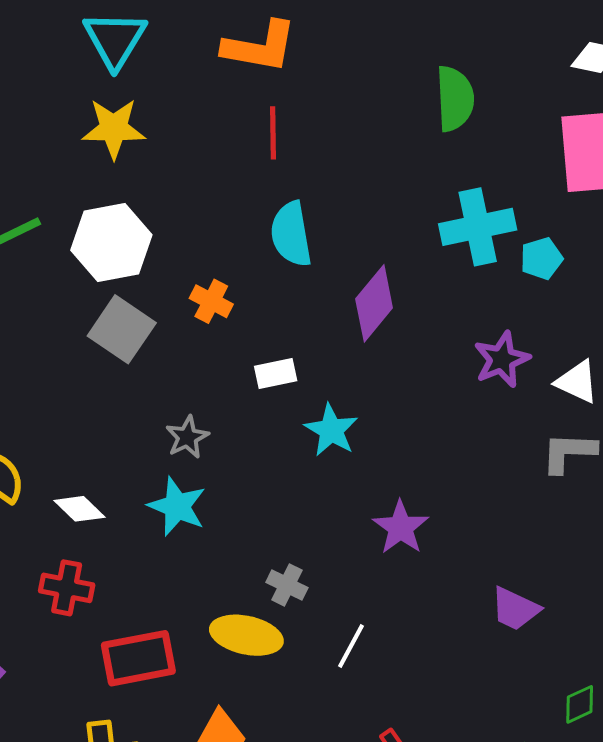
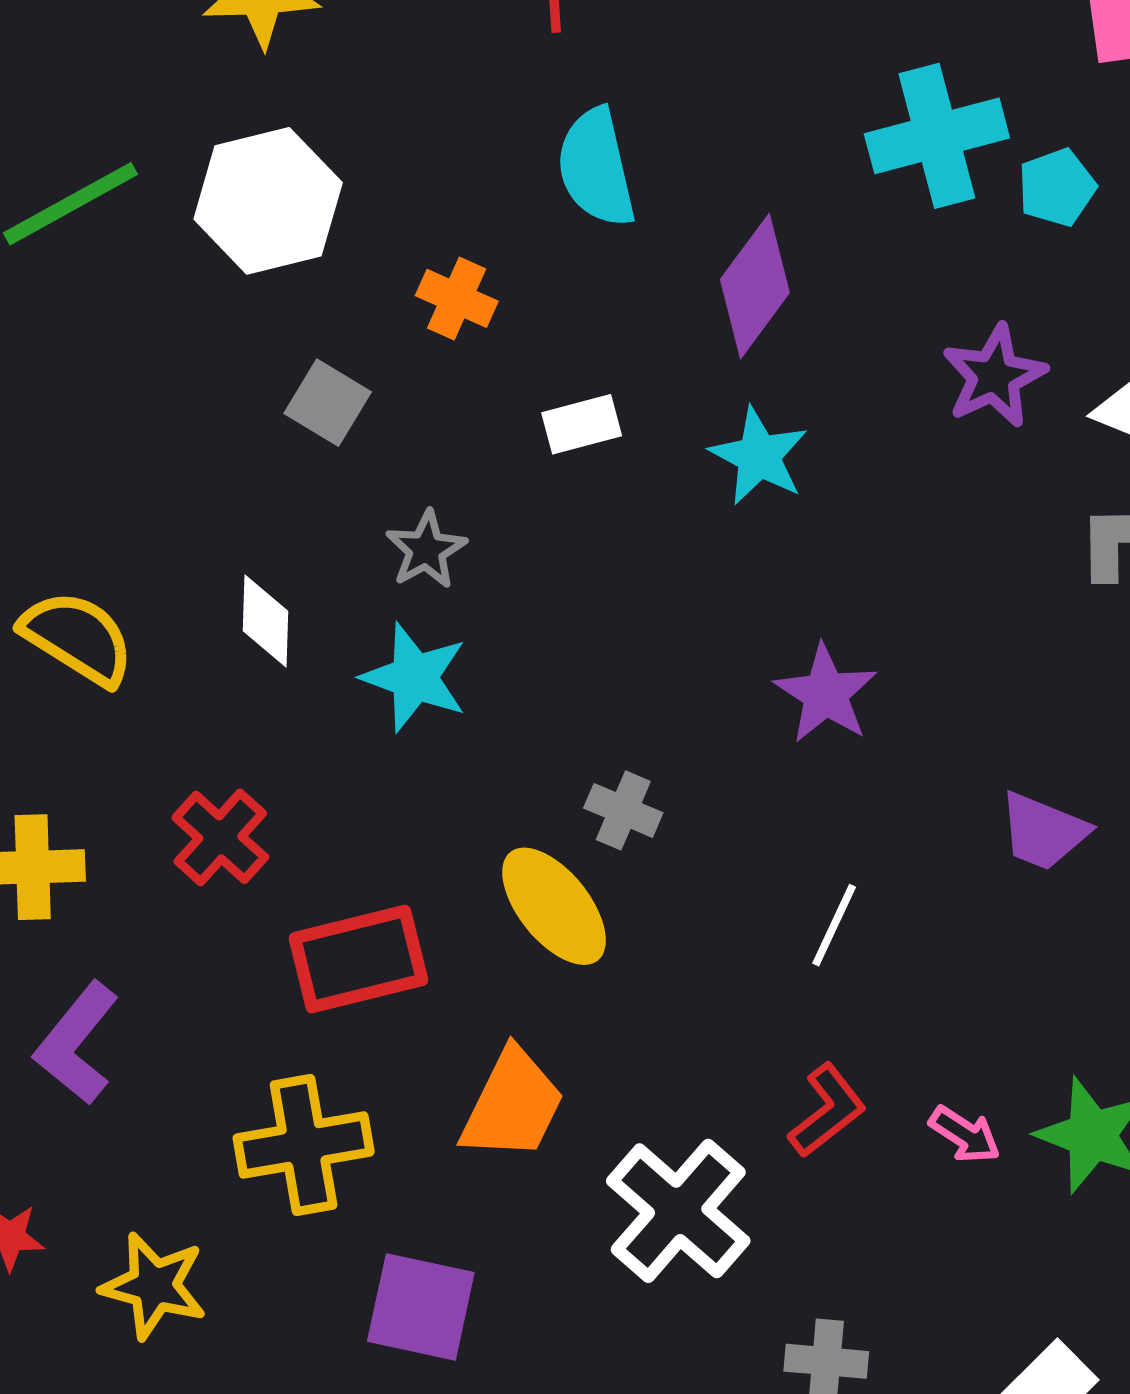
gray square: (122, 329) -> (328, 403), moved, size x0.7
cyan star: (331, 430) -> (759, 456), moved
white diamond: (79, 509) -> (266, 621), moved, turned 51
red cross: (67, 588) -> (220, 837), turned 34
yellow ellipse: (246, 635) -> (554, 906), turned 42
white line: (351, 646) -> (834, 925), moved

